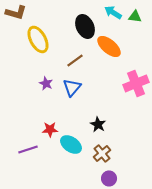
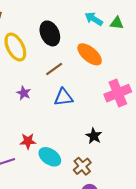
black ellipse: (85, 26) -> (50, 33), moved
blue triangle: (72, 87) -> (63, 97), moved, turned 42
black star: (98, 124) -> (94, 136), moved

